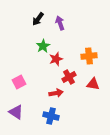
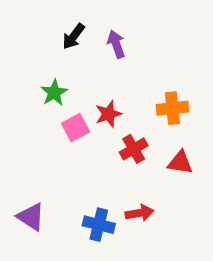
green star: (43, 46) -> (54, 93), moved
pink square: (19, 82) -> (75, 128), moved
red arrow: (56, 93) -> (139, 213), moved

